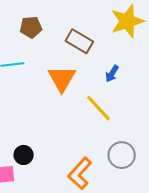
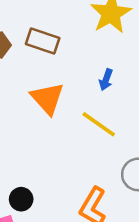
brown rectangle: (79, 41) -> (43, 41), moved

